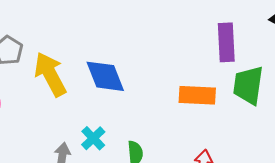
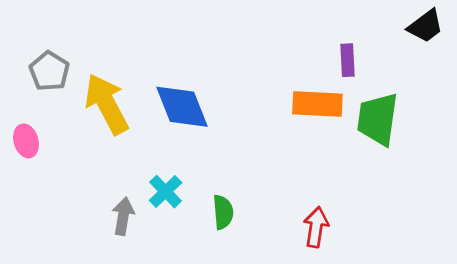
purple rectangle: (226, 42) -> (347, 60), size x0.6
orange rectangle: (197, 95) -> (317, 104), moved

